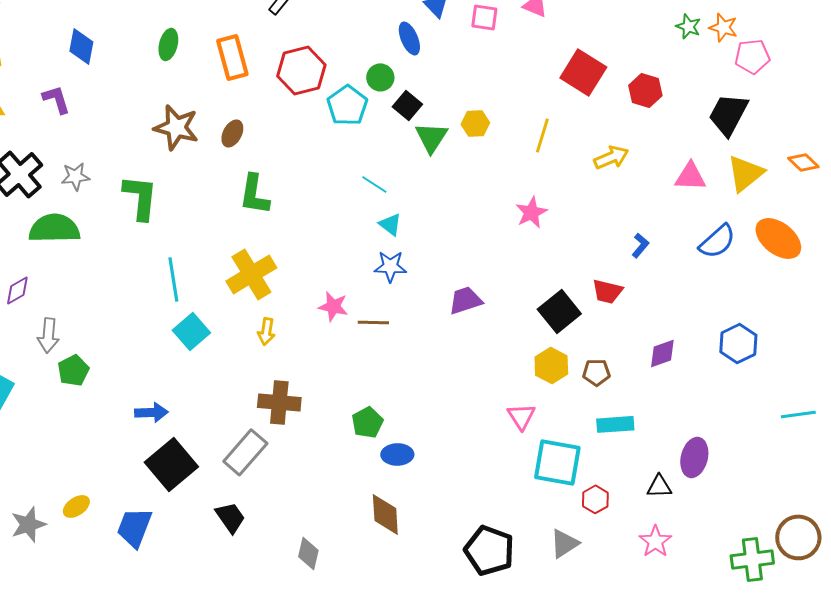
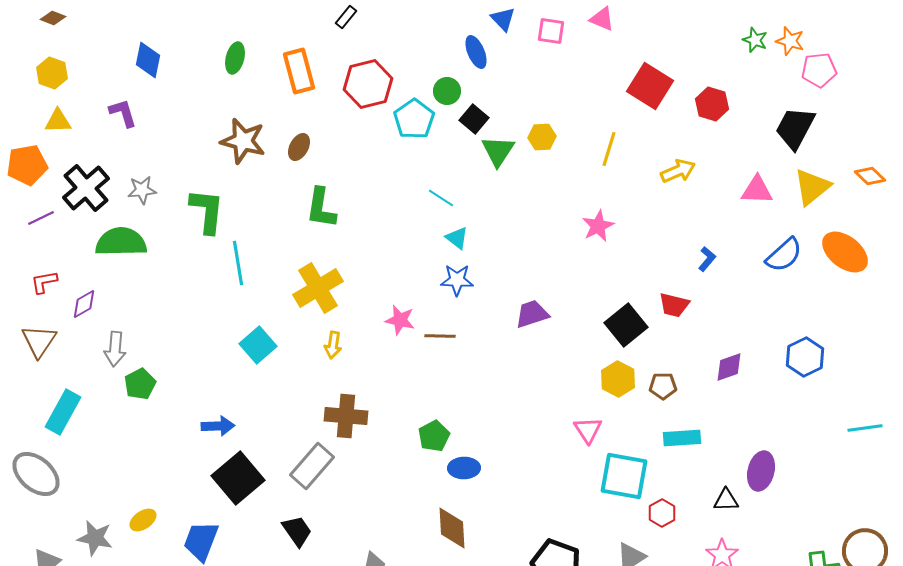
cyan line: (173, 279) -> (238, 263), moved
gray star: (28, 524) -> (95, 538), turned 30

